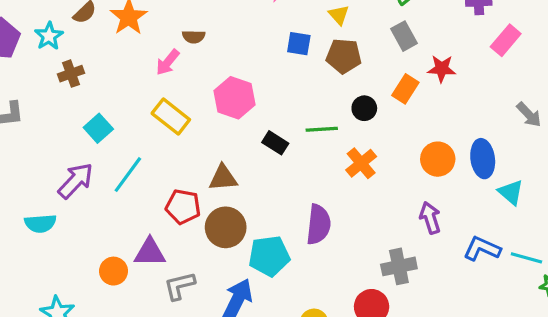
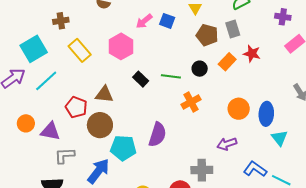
brown pentagon: (344, 56) -> (207, 35), moved
pink arrow: (168, 62) -> (144, 21), moved
brown cross: (71, 74) -> (61, 21), moved
cyan square: (98, 128) -> (34, 49), size x1.5
purple arrow: (430, 218) -> (227, 144), turned -102
orange circle: (113, 271) -> (26, 123), moved

